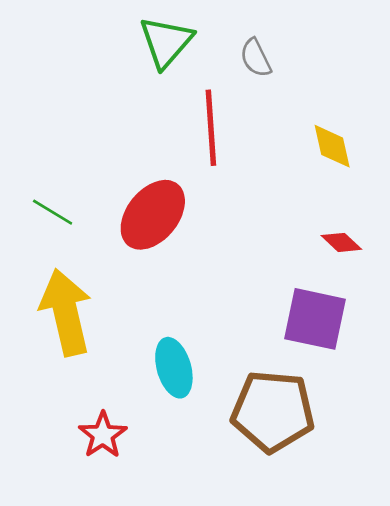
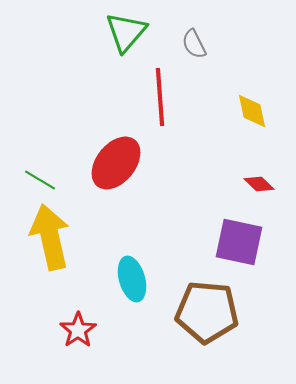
green line: (53, 212) -> (40, 180), moved

